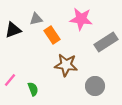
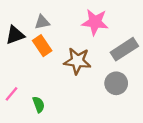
orange rectangle: (52, 35) -> (42, 46), moved
brown star: (66, 65) -> (77, 61), moved
gray circle: (95, 86) -> (116, 83), moved

